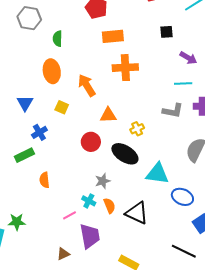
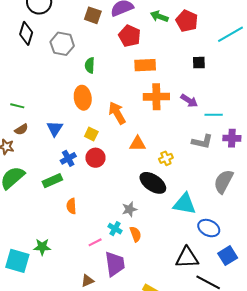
purple arrow: (188, 58) -> (189, 101), moved
red circle: (91, 142) -> (95, 158), moved
black triangle: (137, 213) -> (187, 258), moved, turned -30

